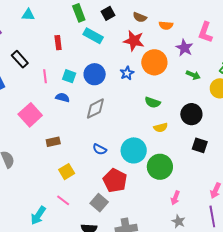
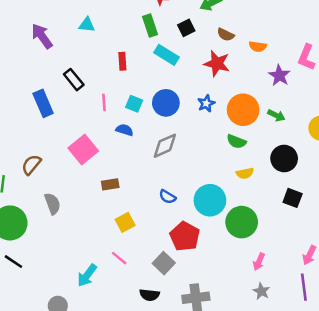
orange circle: (154, 62) -> (243, 110), moved
green arrow: (193, 75) -> (276, 115), moved

